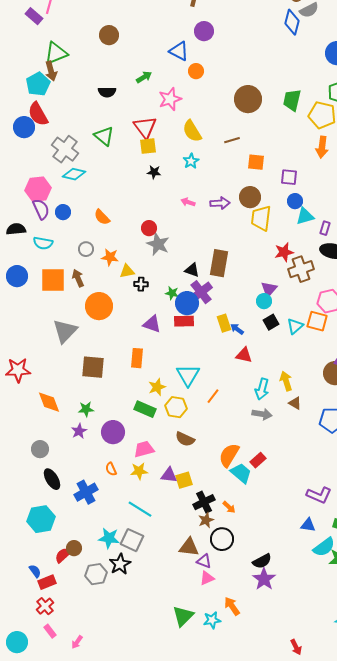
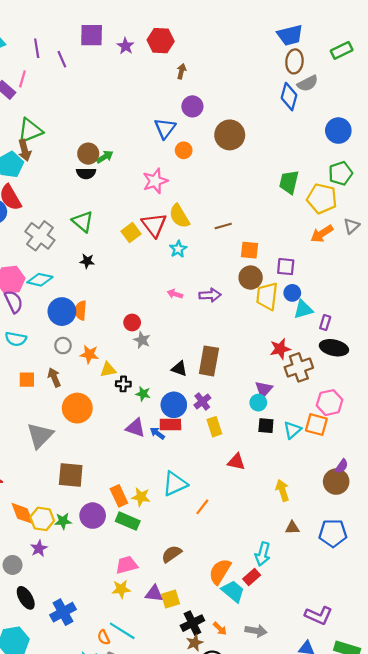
brown circle: (109, 35) -> (88, 154), moved
blue triangle: (179, 51) -> (165, 128), turned 40
green arrow: (144, 77) -> (105, 157), moved
brown circle: (248, 99) -> (230, 135), moved
red triangle: (145, 127) -> (154, 225), moved
yellow square: (148, 146) -> (131, 233), turned -30
orange arrow: (322, 147) -> (322, 234), turned 50
black star: (154, 172) -> (87, 261), moved
cyan diamond: (74, 174) -> (40, 280), moved
brown circle: (250, 197) -> (251, 278), moved
blue circle: (63, 212) -> (62, 312), moved, size x1.6
orange semicircle: (102, 217) -> (81, 310), turned 48
yellow trapezoid: (261, 218) -> (267, 296), moved
gray star: (158, 244) -> (142, 340), size x0.7
orange square: (53, 280) -> (27, 380), size x0.6
purple cross: (201, 292) -> (202, 401), moved, size x0.7
green star: (172, 293) -> (143, 394), moved
black square: (271, 322) -> (266, 426), turned 35
blue arrow: (237, 329) -> (157, 433), moved
orange rectangle: (137, 358) -> (119, 496), moved, turned -30
cyan triangle: (188, 375) -> (175, 484), turned 35
yellow star: (157, 387) -> (141, 497), turned 30
cyan arrow: (262, 389) -> (263, 554), moved
brown triangle: (295, 403) -> (292, 528), moved, turned -32
yellow hexagon: (176, 407) -> (42, 519), moved
gray arrow: (262, 414) -> (256, 631), moved
purple star: (79, 431) -> (39, 548), moved
purple circle: (113, 432) -> (93, 516), moved
brown semicircle: (185, 439) -> (172, 554), turned 120
orange semicircle: (111, 469) -> (104, 637), moved

